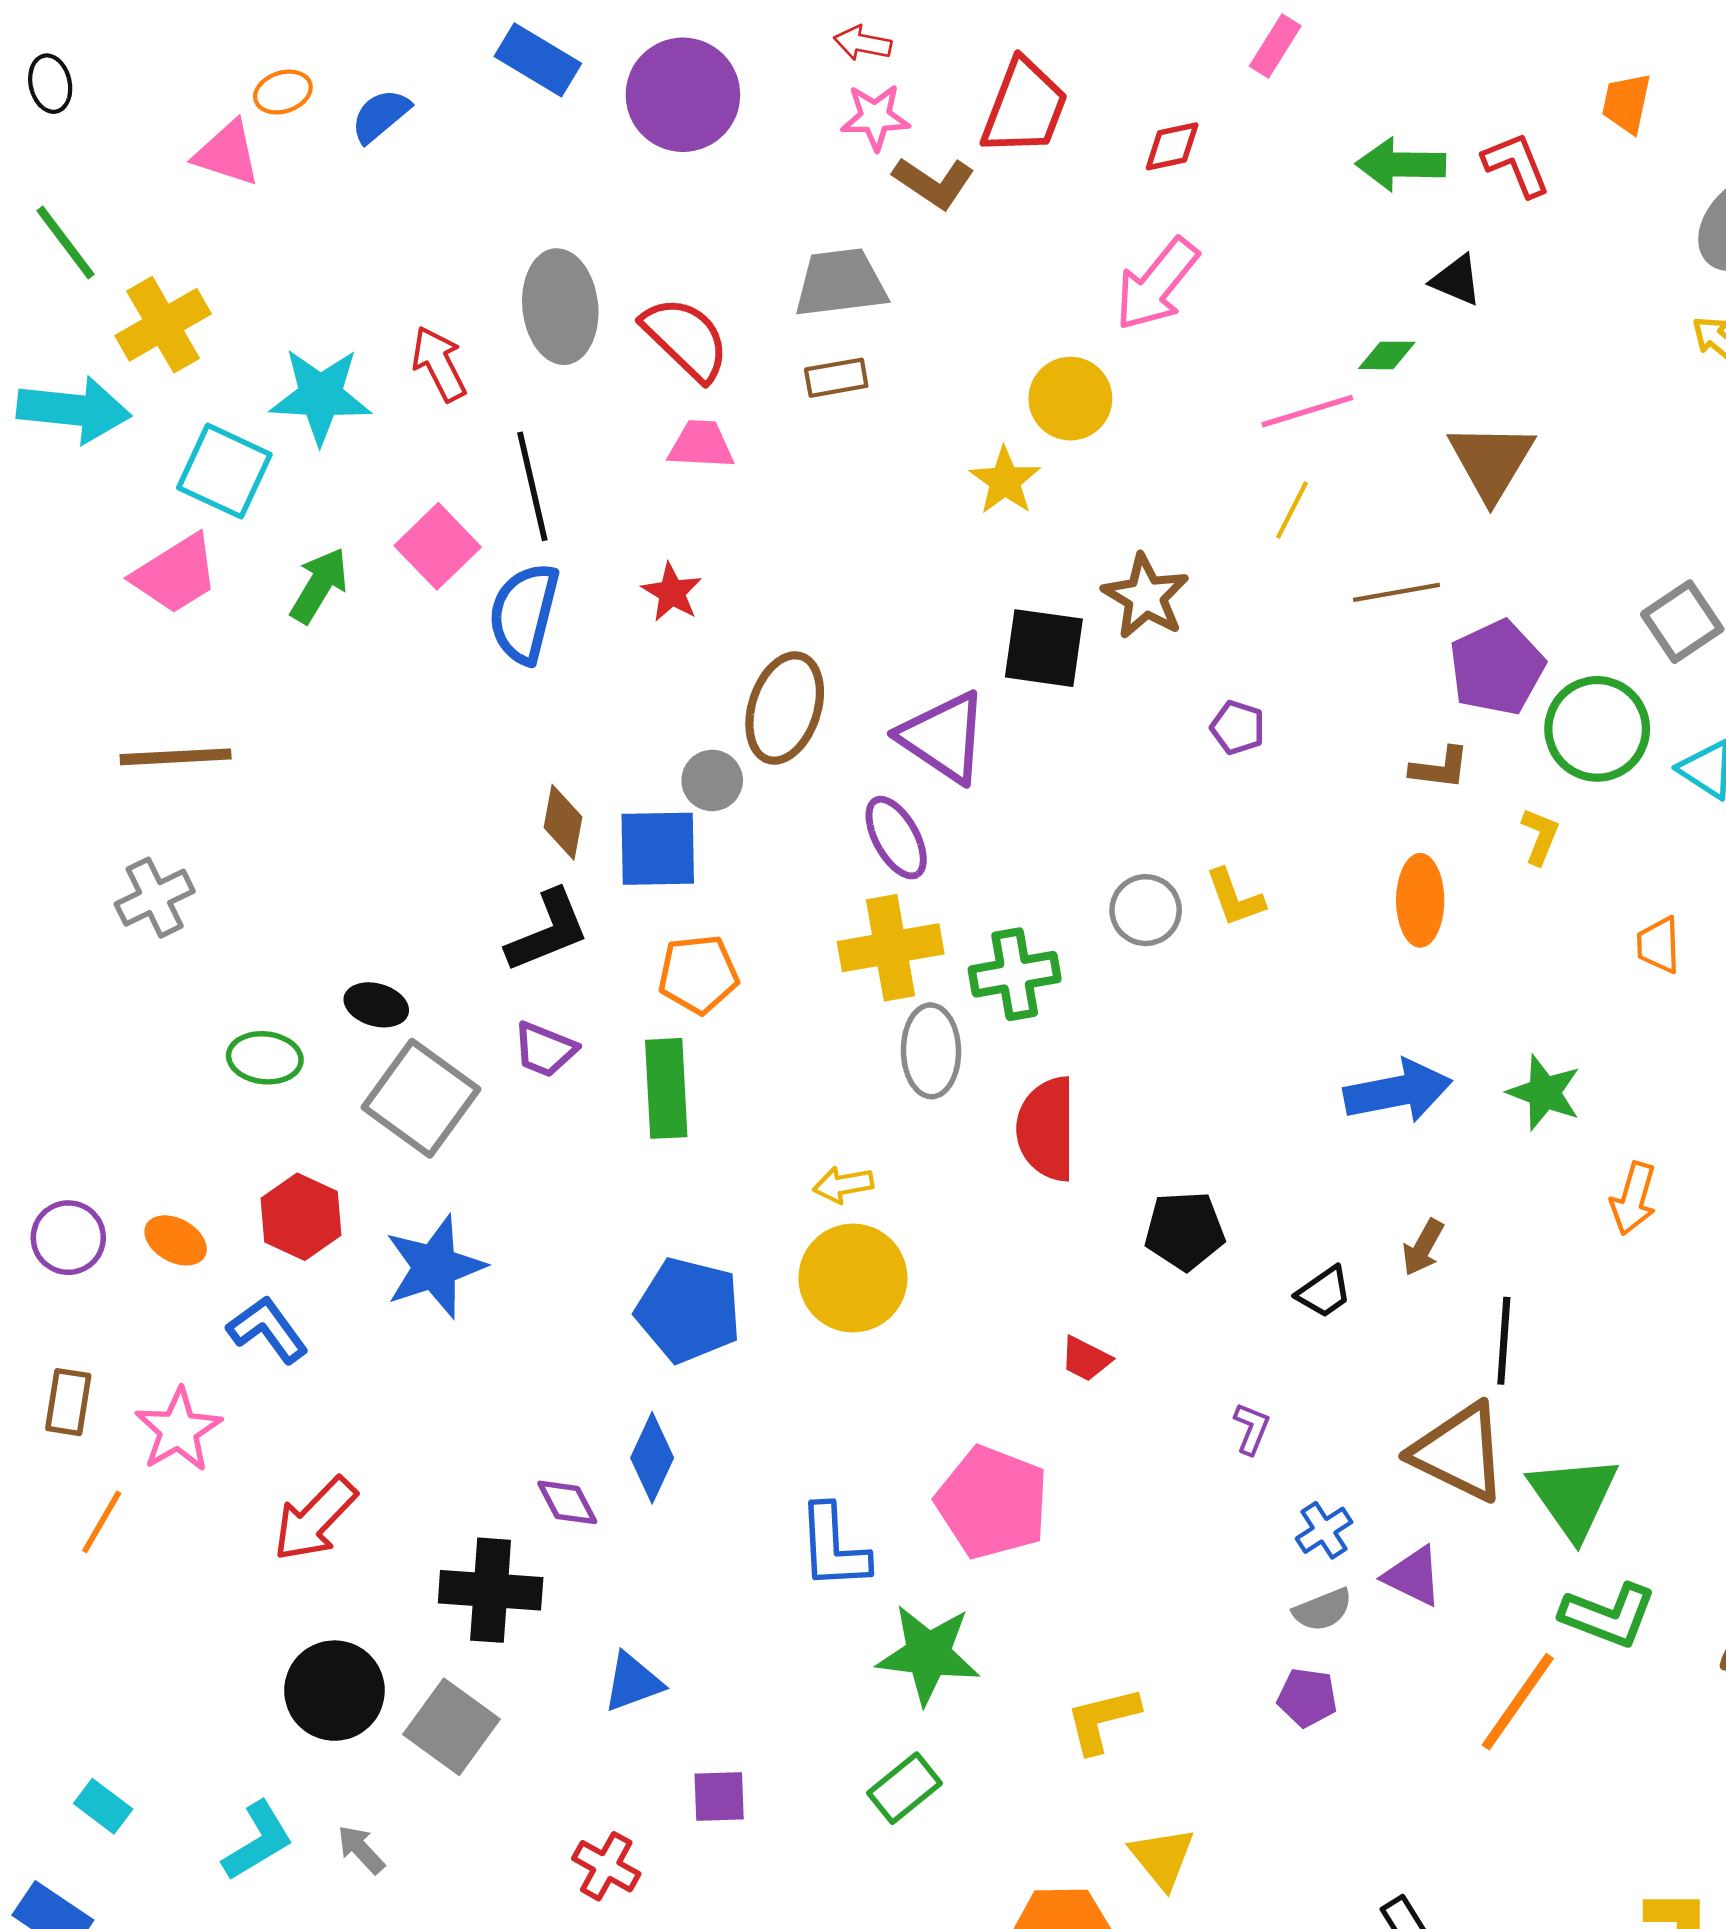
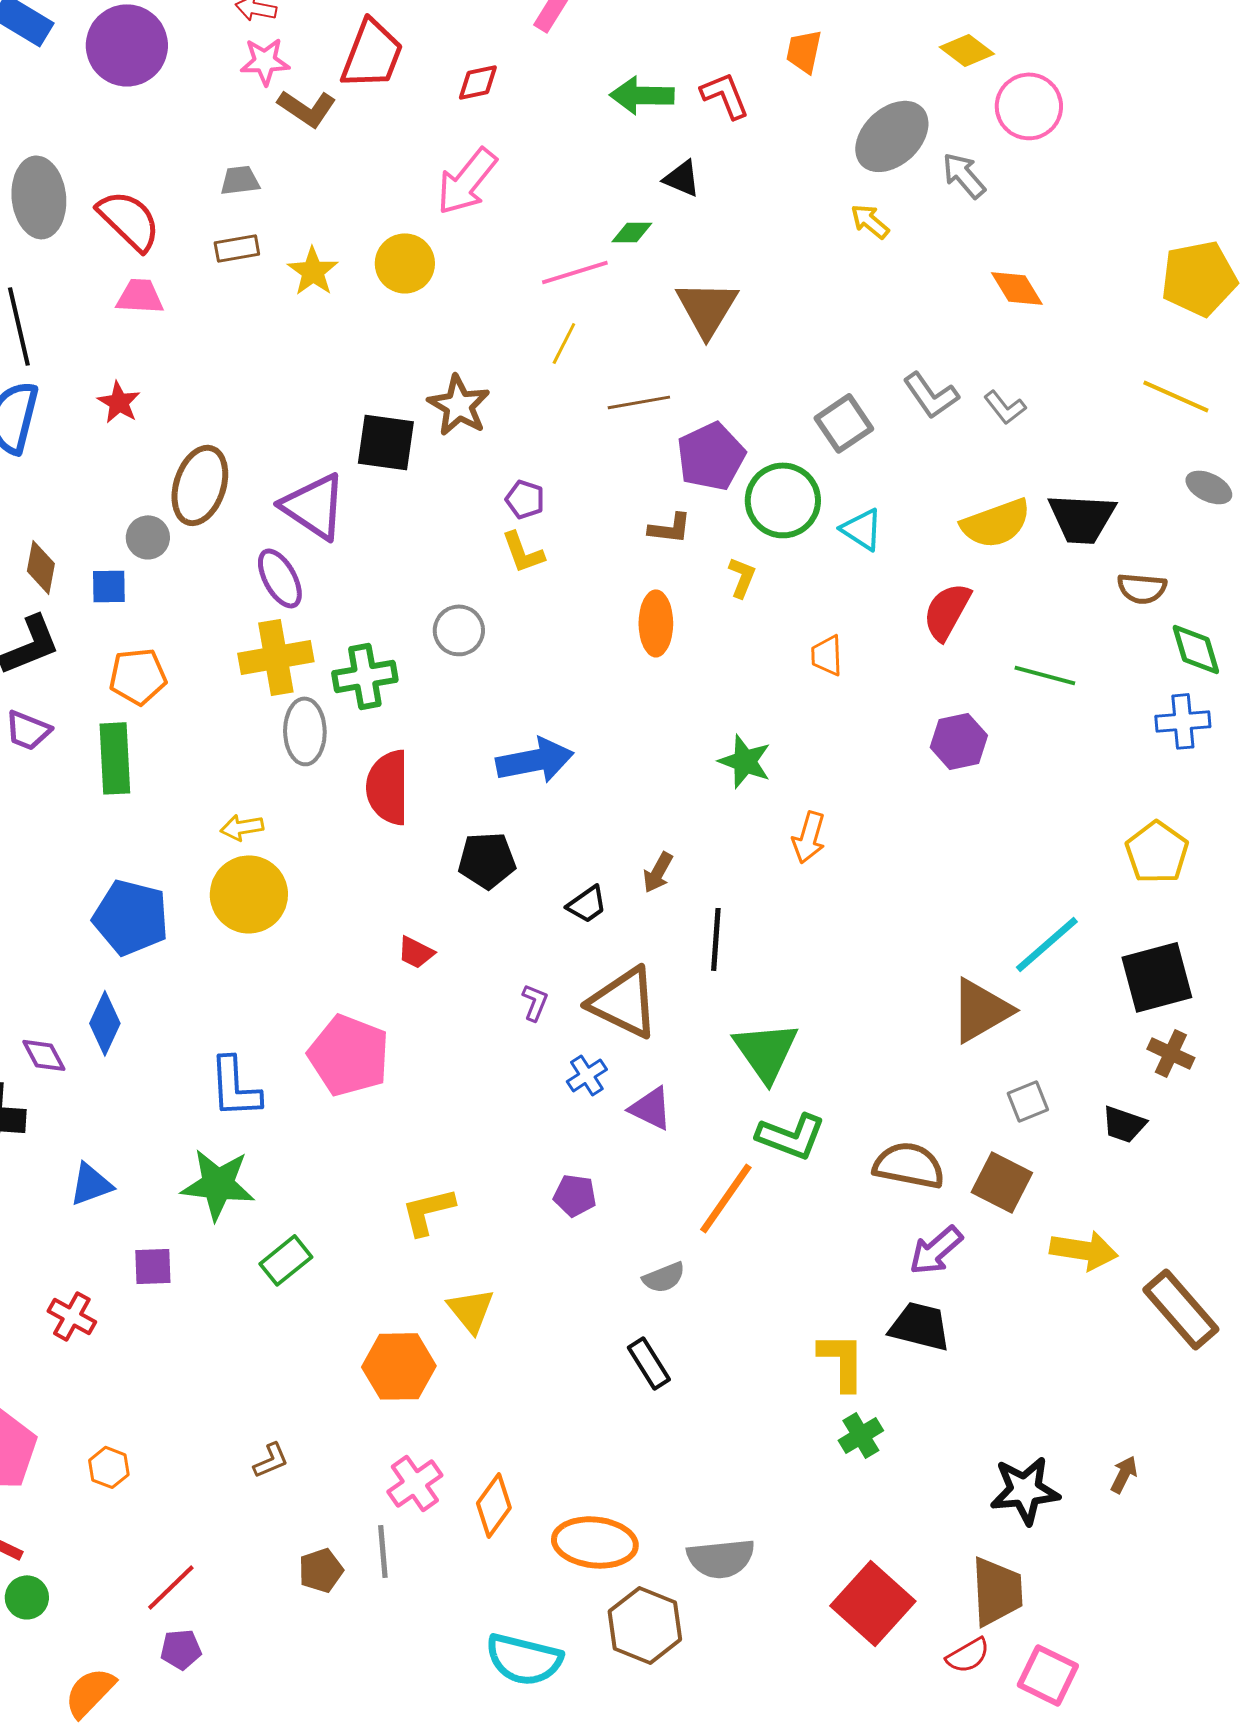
gray trapezoid: (840, 283) -> (240, 180), size x0.6
yellow star: (1005, 481) -> (313, 271), moved
blue square: (658, 849) -> (109, 586), size x0.6
yellow L-shape: (1235, 898) -> (523, 552), moved
blue arrow: (1398, 1091) -> (535, 760), moved
brown triangle: (1459, 1452) -> (624, 1002), moved
gray semicircle: (1323, 1610) -> (664, 1277), moved
green star: (928, 1654) -> (218, 1184), moved

